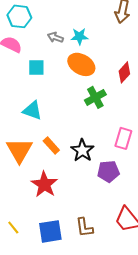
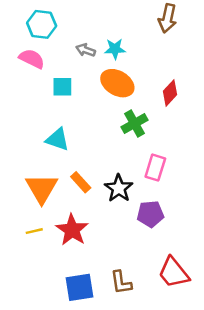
pink rectangle: (123, 138) -> (155, 168), moved
yellow line: (13, 227) -> (34, 231), moved, turned -64

